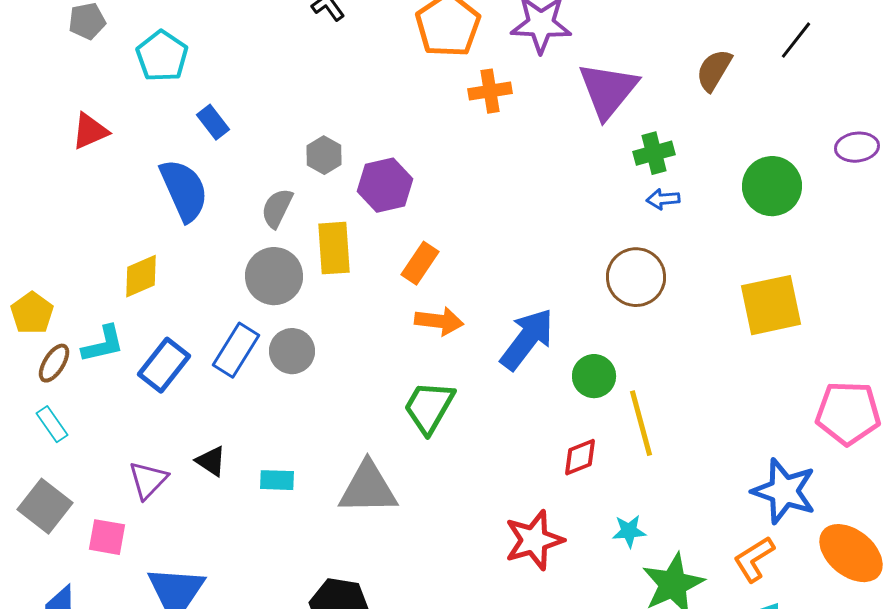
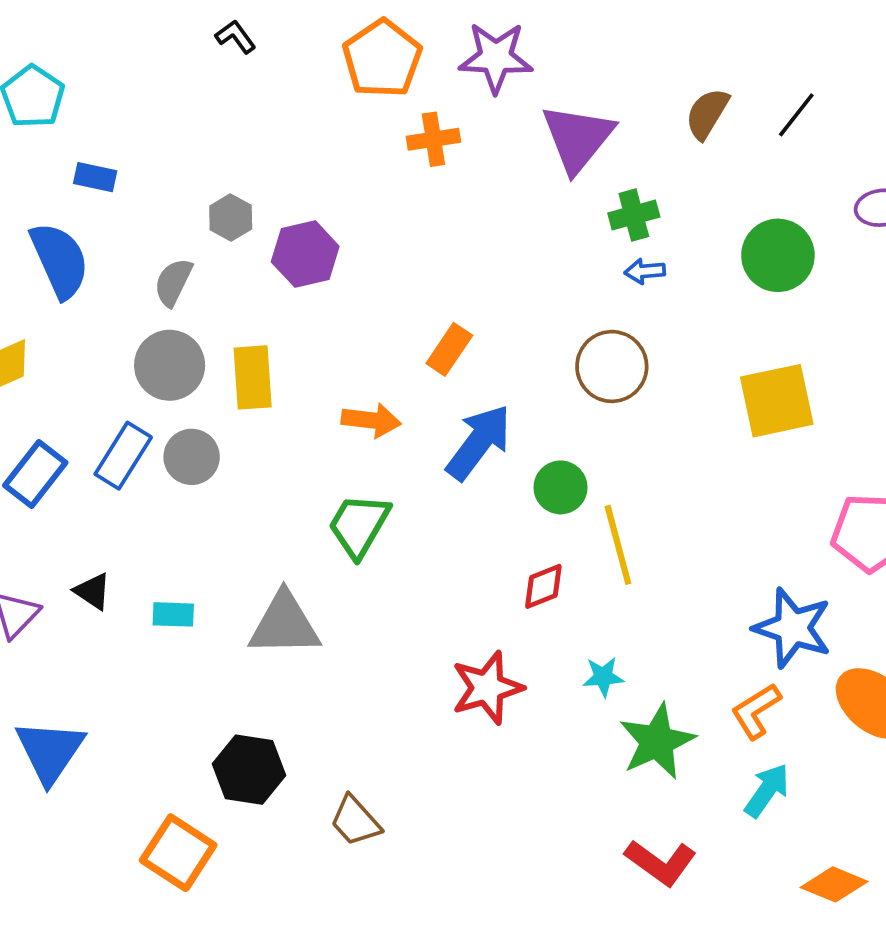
black line: (796, 40) -> (796, 115), moved
blue rectangle: (213, 122) -> (95, 177), turned -40
yellow rectangle: (334, 248) -> (253, 377), moved
orange rectangle: (420, 263) -> (449, 349), moved

